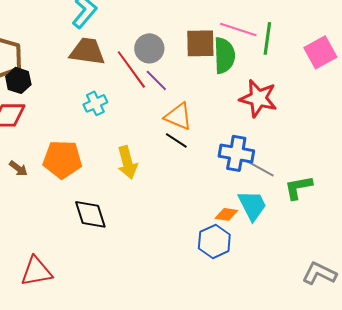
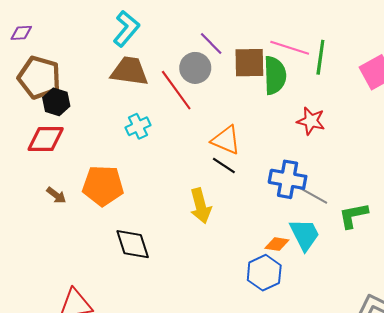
purple line: (156, 80) -> (211, 44), moved
red star: (258, 98) -> (311, 121), size x0.7
yellow arrow: (127, 162) -> (201, 206), moved

